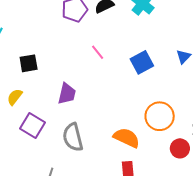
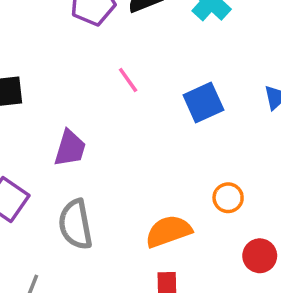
orange circle: (160, 116) -> (228, 198), size x0.6
orange semicircle: (127, 138) -> (169, 231), turned -48

